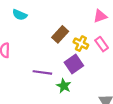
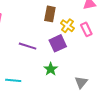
brown rectangle: (60, 34) -> (50, 14), turned -42
green star: (64, 86) -> (51, 69), moved

